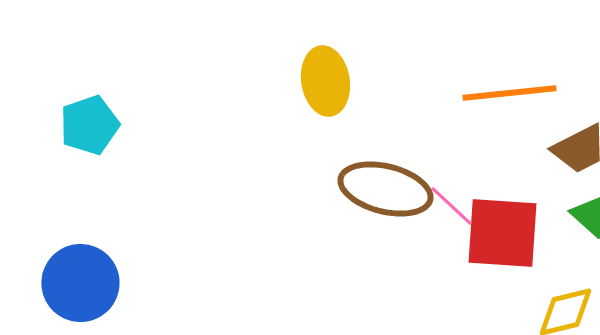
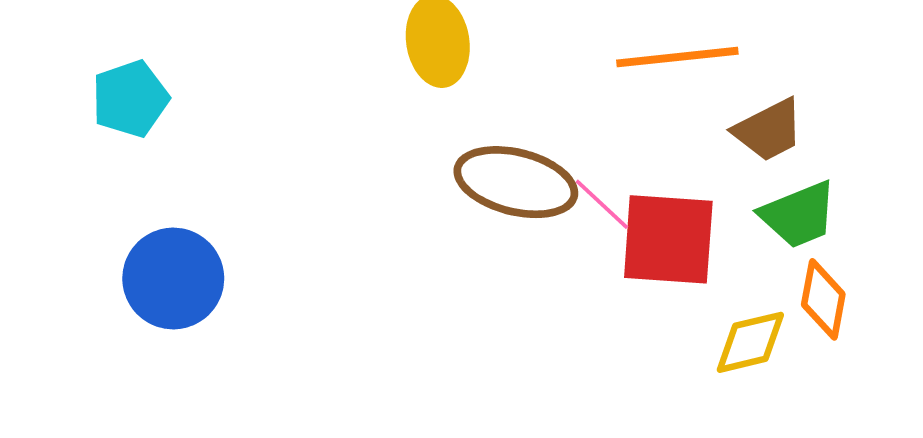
blue circle: (80, 283) -> (173, 278), moved

